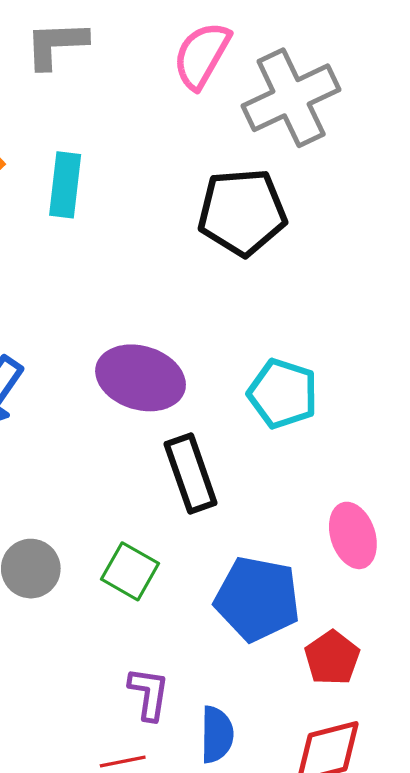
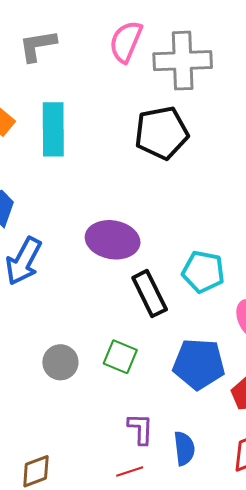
gray cross: (291, 98) -> (183, 61), turned 30
cyan rectangle: (65, 185) -> (53, 129), size x1.4
cyan pentagon: (283, 394) -> (203, 272), moved

